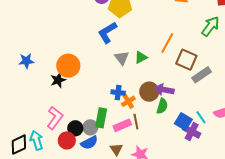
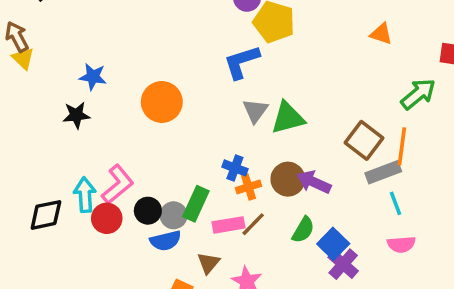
orange line: (167, 43) -> (402, 146), moved, turned -35
green triangle: (141, 57) -> (288, 118), size x1.5
black star: (58, 80) -> (76, 115), moved
green semicircle: (162, 106) -> (303, 230), moved
cyan line: (201, 117) -> (395, 203), moved
brown line: (136, 122) -> (253, 224), turned 42
cyan arrow: (37, 140) -> (85, 195), moved
red circle: (67, 140) -> (107, 218), moved

